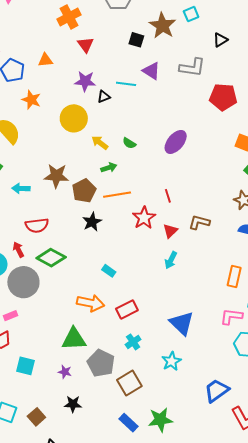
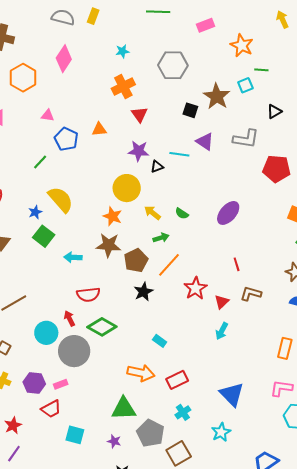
orange star: (31, 100) -> (113, 216), moved
orange line: (117, 195) -> (169, 265), turned -40
red line: (168, 196) -> (237, 264), moved

